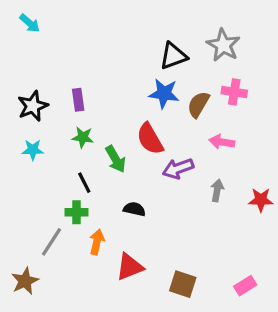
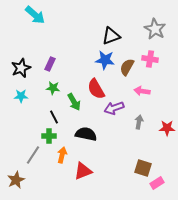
cyan arrow: (30, 23) -> (35, 15), moved, size x1.5
gray star: (223, 45) -> (155, 29), moved
purple rectangle: (78, 100) -> (50, 64), turned 32
black semicircle: (134, 209) -> (86, 134), size x1.5
brown square: (183, 284) -> (143, 168), moved

